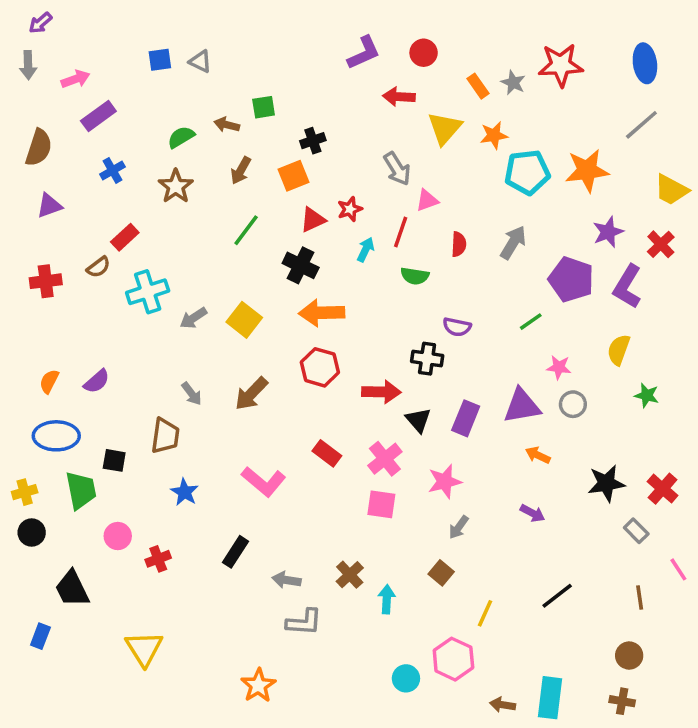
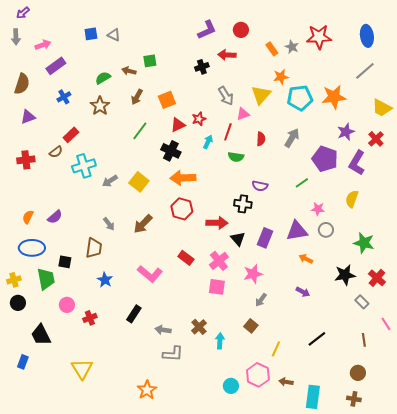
yellow triangle: (445, 128) -> (261, 95), moved
black cross: (313, 141) -> (202, 67), moved
green star: (647, 395) -> (364, 243), moved, size x1.5
brown arrow: (503, 705) -> (286, 382), moved

